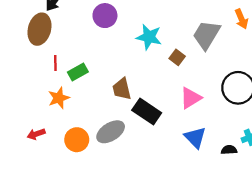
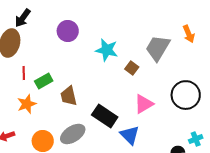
brown trapezoid: (122, 89) -> (69, 96), moved
blue triangle: (195, 137) -> (130, 135), moved

